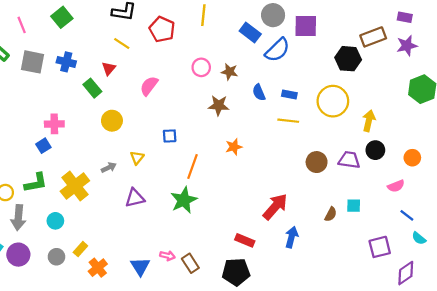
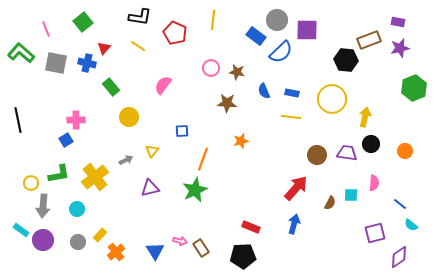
red triangle: (109, 68) -> (104, 48), moved
pink semicircle: (396, 186) -> (374, 183), moved, turned -63
red arrow: (275, 207) -> (296, 188), moved

